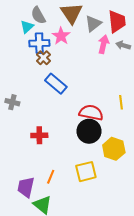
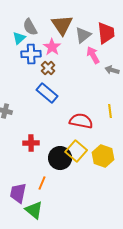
pink arrow: (103, 44) -> (93, 55), turned -42
gray arrow: (123, 45) -> (112, 70), moved
brown cross: (43, 58) -> (48, 68), moved
black circle: (89, 131) -> (60, 158), moved
yellow square: (86, 172) -> (76, 151), moved, turned -35

